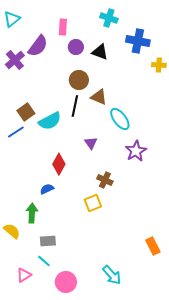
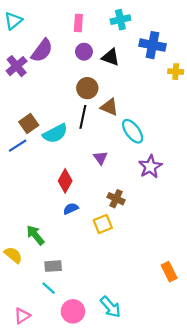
cyan cross: (109, 18) -> (120, 20), turned -30
pink rectangle: (63, 27) -> (78, 23), moved
blue semicircle: (47, 189) -> (71, 209), moved
green arrow: (32, 213) -> (35, 235), turned -42
pink triangle: (24, 275) -> (22, 316), moved
cyan arrow: (112, 275) -> (110, 307), moved

